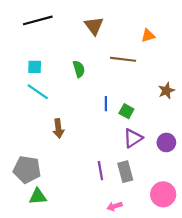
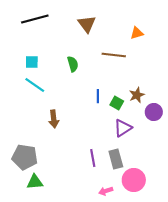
brown star: (166, 91) -> (137, 95), moved
purple circle: (166, 142) -> (154, 112), moved
pink circle: (163, 194) -> (134, 180), moved

